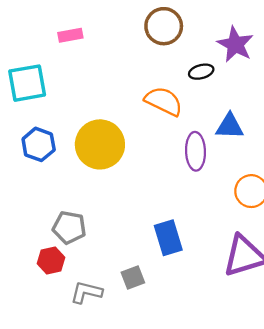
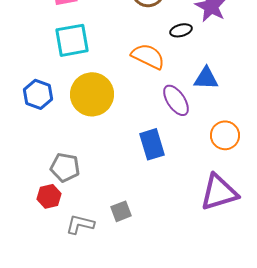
cyan square: (27, 83) -> (72, 40), moved
purple ellipse: (196, 151) -> (176, 100), turned -32
blue rectangle: (168, 238) -> (152, 144), moved

